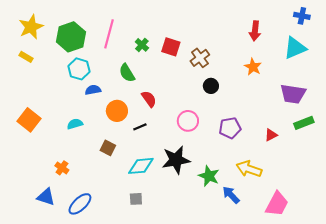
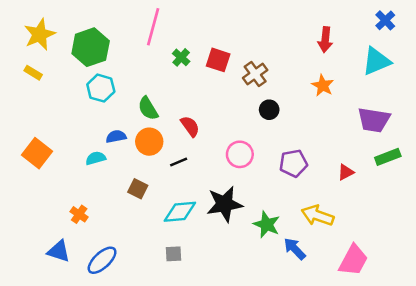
blue cross: (302, 16) -> (385, 20), turned 35
pink line: (109, 34) -> (153, 27), moved
green semicircle: (127, 73) -> (148, 108), moved
blue semicircle: (93, 90) -> (116, 136), moved

